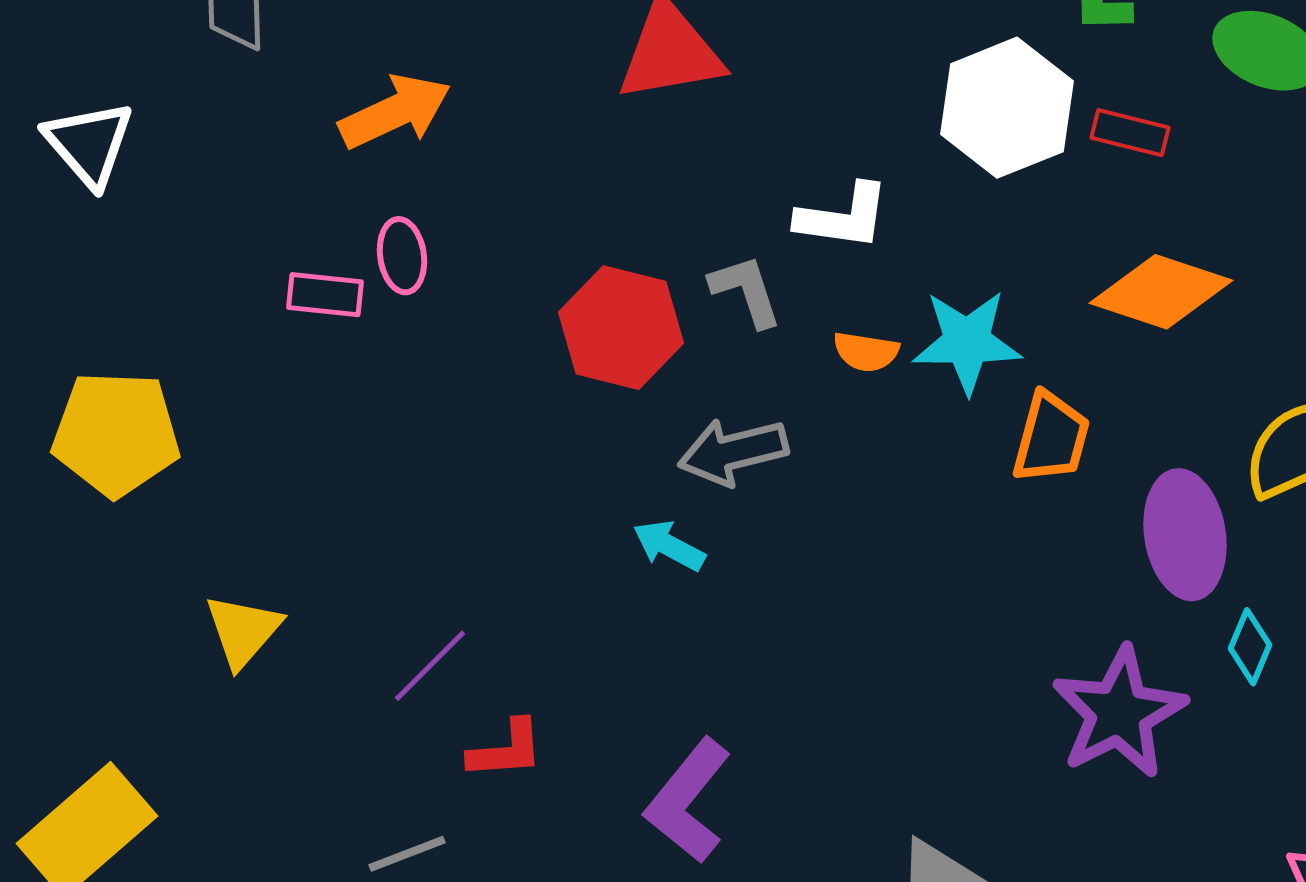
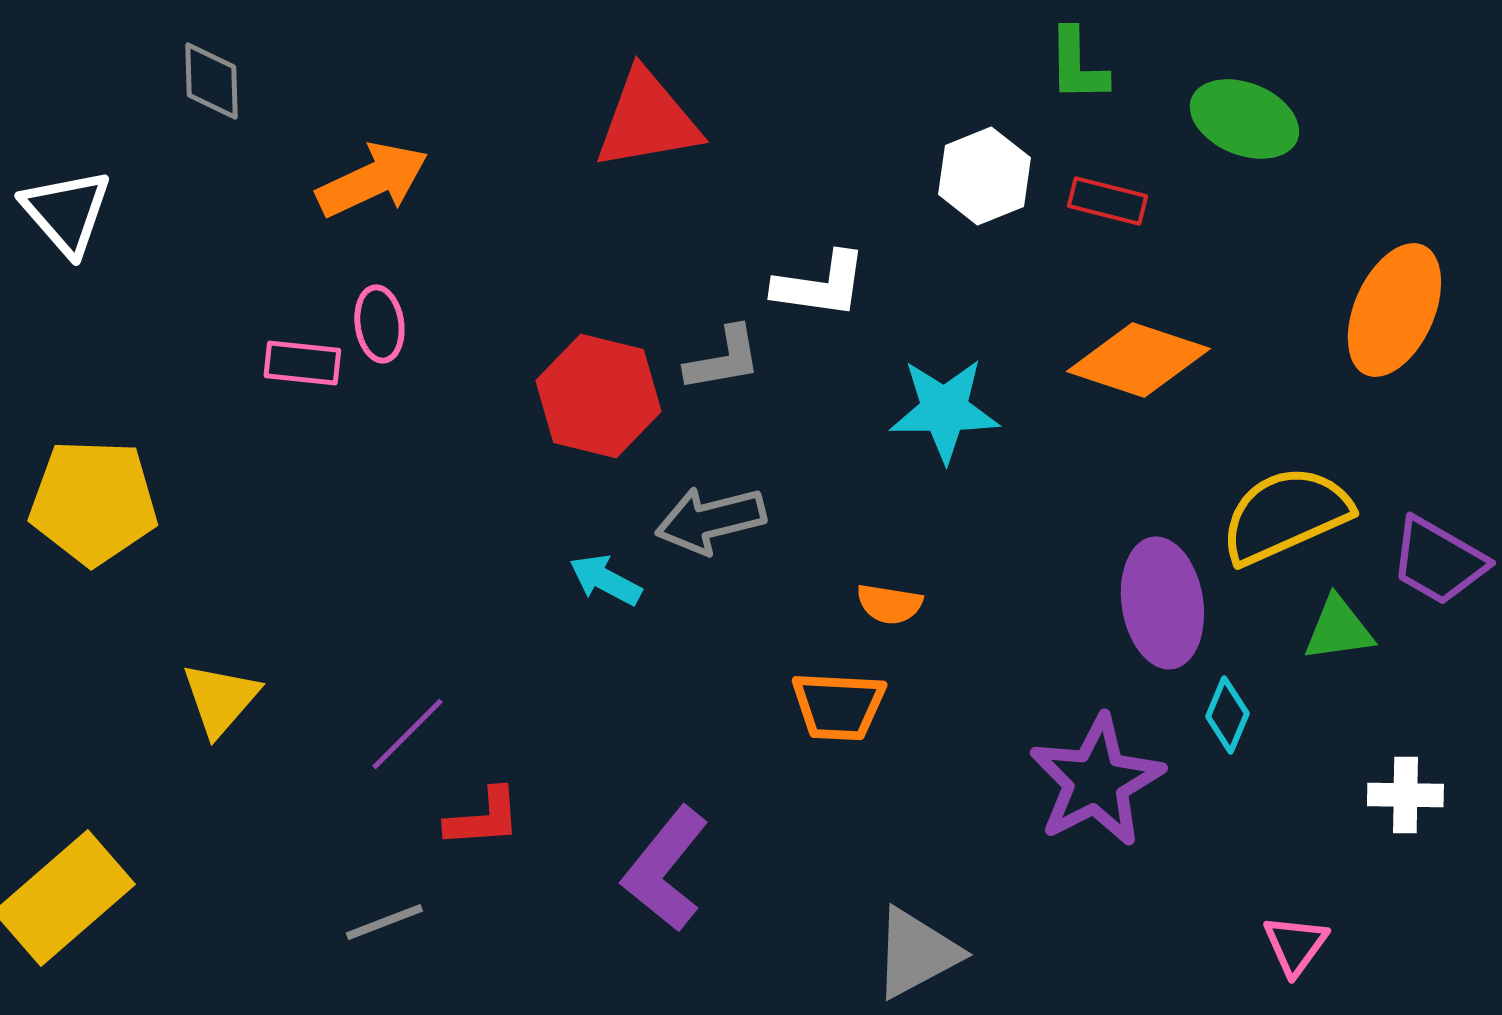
white hexagon: (1007, 108) -> (984, 176), size x0.7
gray L-shape: (746, 291) -> (723, 359), turned 98
orange semicircle: (866, 352) -> (889, 604), moved
orange trapezoid: (1051, 438) -> (838, 706), moved, turned 78
cyan arrow: (669, 546) -> (605, 580), moved

